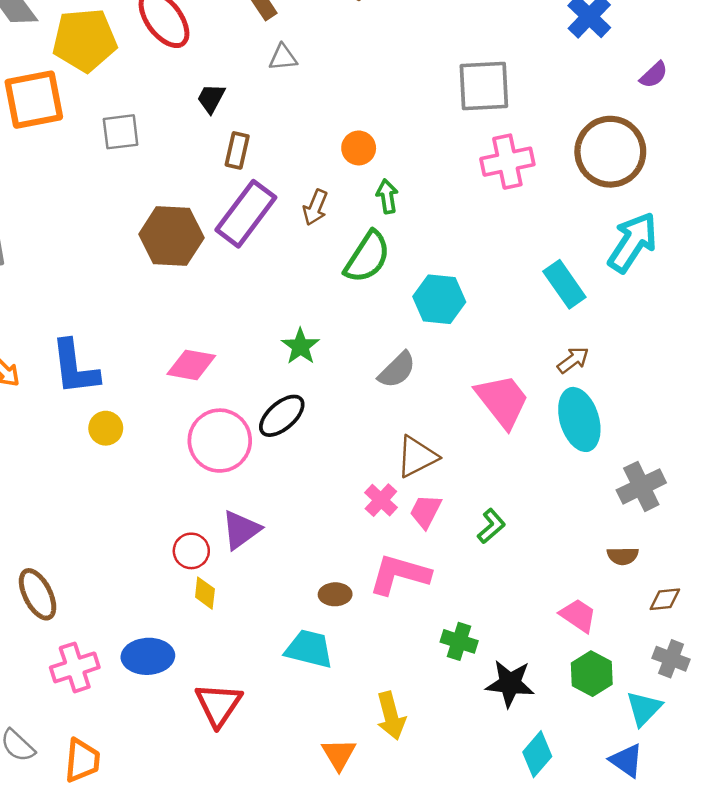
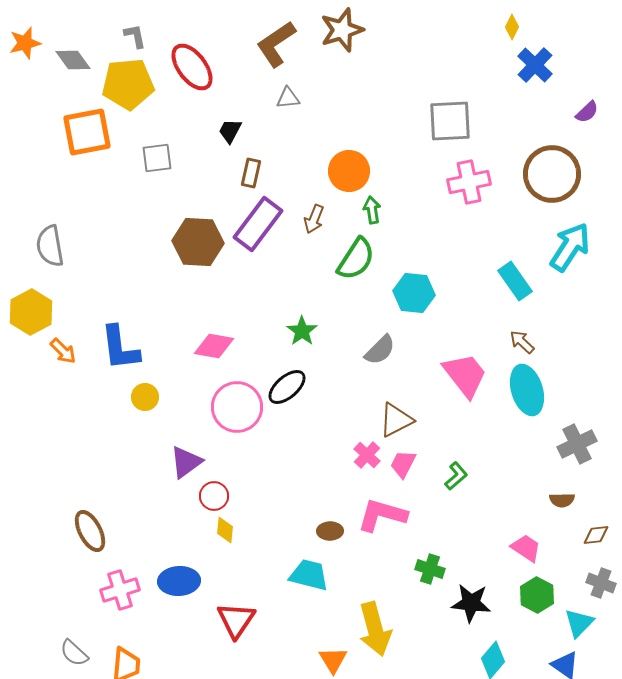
orange circle: (359, 148) -> (349, 171), size x1.5
brown arrow: (573, 360) -> (522, 342), turned -100
purple triangle: (241, 530) -> (186, 462), moved
yellow arrow: (391, 716) -> (375, 629), size x1.4

